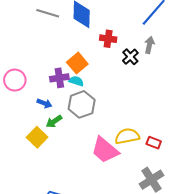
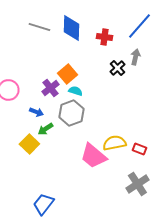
red cross: (108, 39) -> (104, 37), moved
purple cross: (59, 78) -> (50, 88), turned -30
cyan semicircle: (76, 81) -> (75, 91), moved

